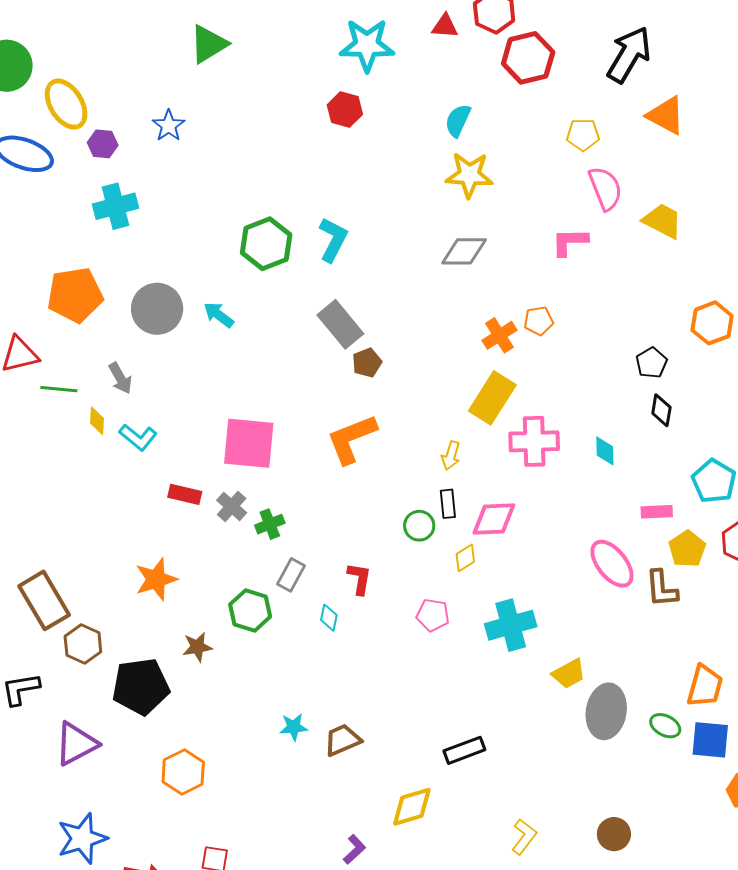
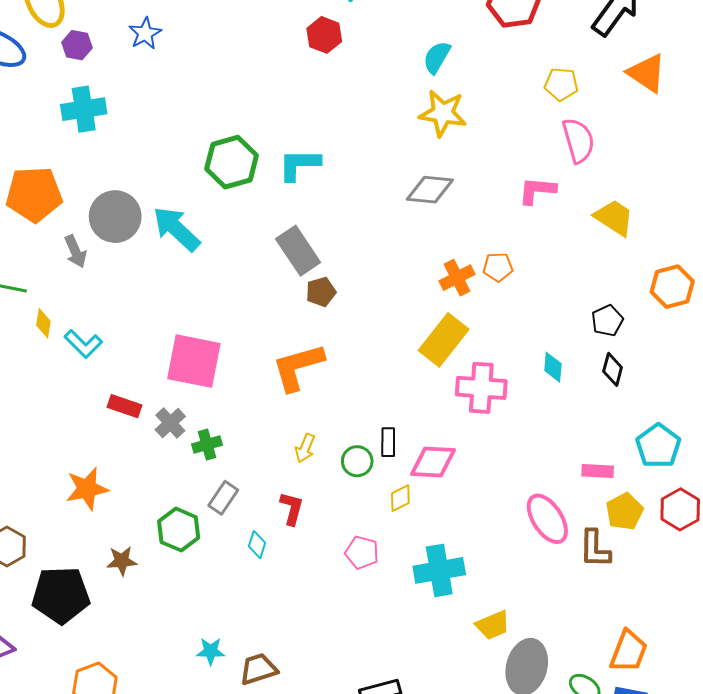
yellow trapezoid: (663, 221) -> (614, 218), moved
cyan L-shape: (333, 240) -> (299, 165), turned -123
cyan arrow: (219, 315) -> (176, 229), size x1.6
gray arrow: (120, 378) -> (75, 252), moved
cyan diamond: (605, 451) -> (553, 367), moved
yellow arrow: (451, 456) -> (305, 448), moved

